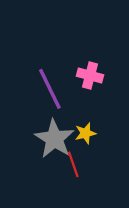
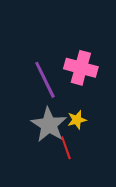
pink cross: (90, 75) -> (81, 68), size x1.4

